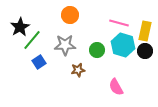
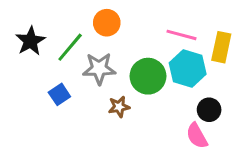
green line: (32, 40) -> (70, 47), moved
green circle: (97, 50) -> (148, 76), size x1.5
black circle: (145, 51) -> (209, 110), moved
pink semicircle: (116, 87) -> (197, 136), moved

